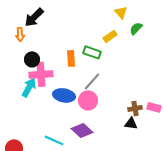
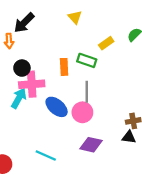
yellow triangle: (121, 12) -> (75, 17), moved
gray line: (92, 81) -> (87, 92), turned -42
blue ellipse: (64, 95) -> (57, 107), turned 30
purple diamond: (82, 130) -> (91, 145), moved, turned -30

